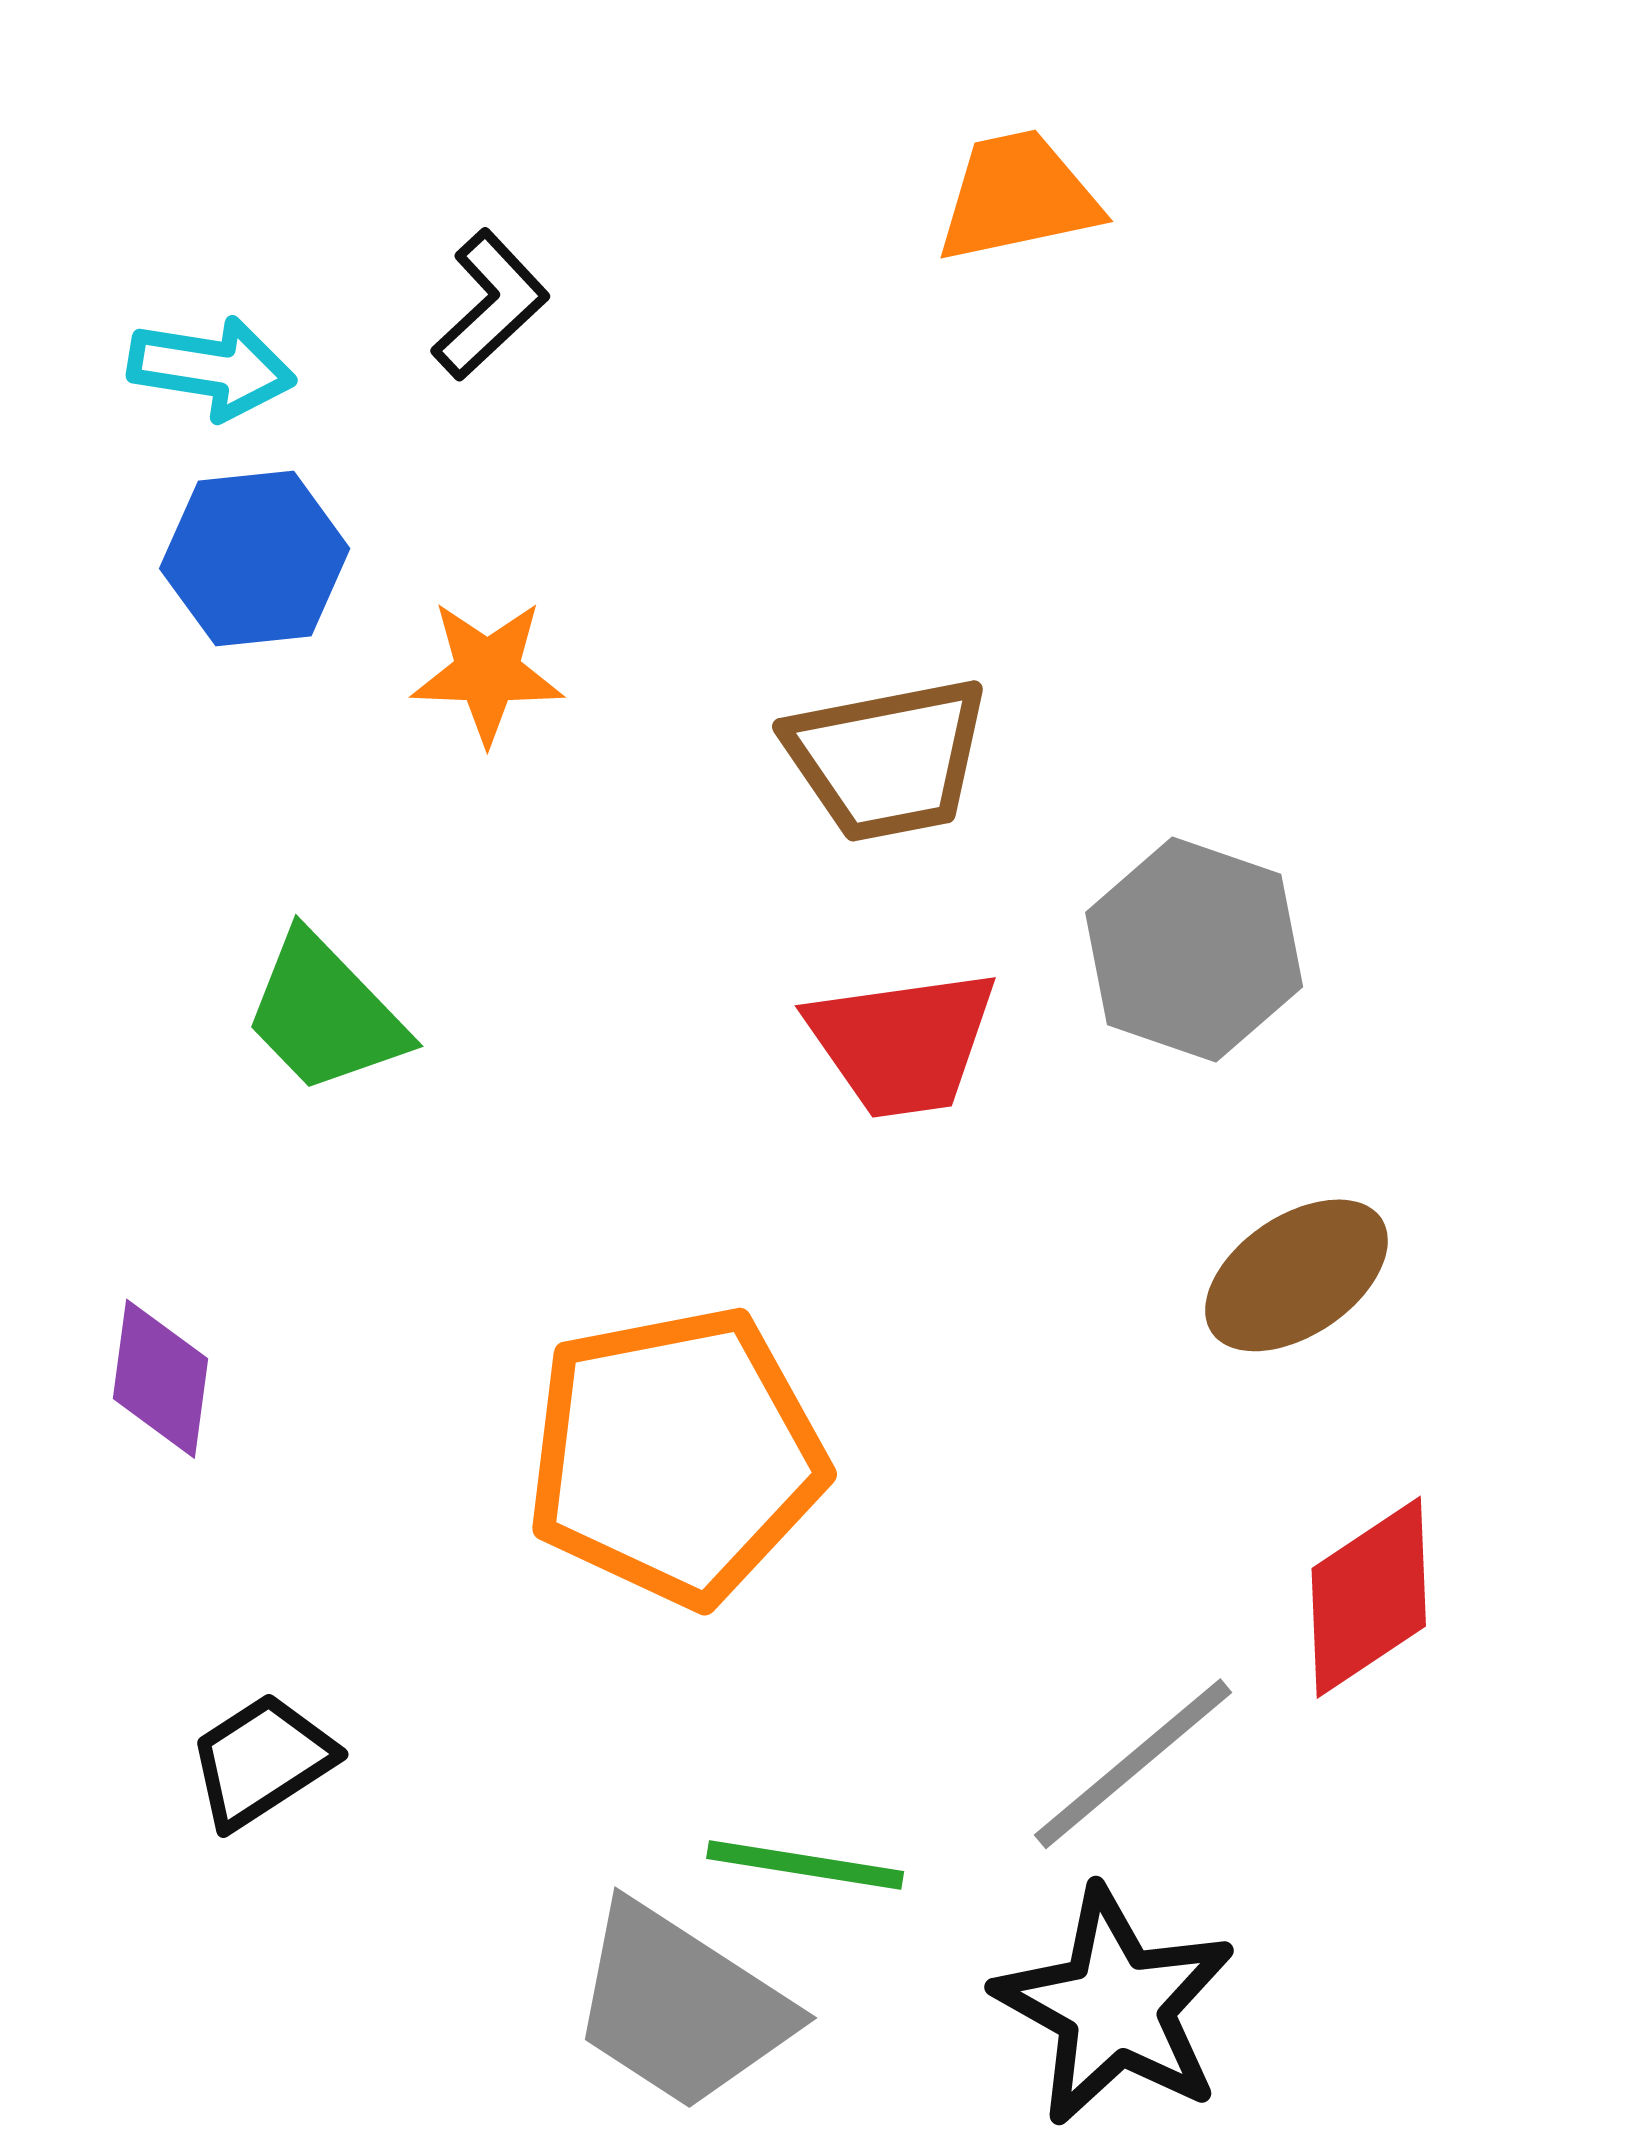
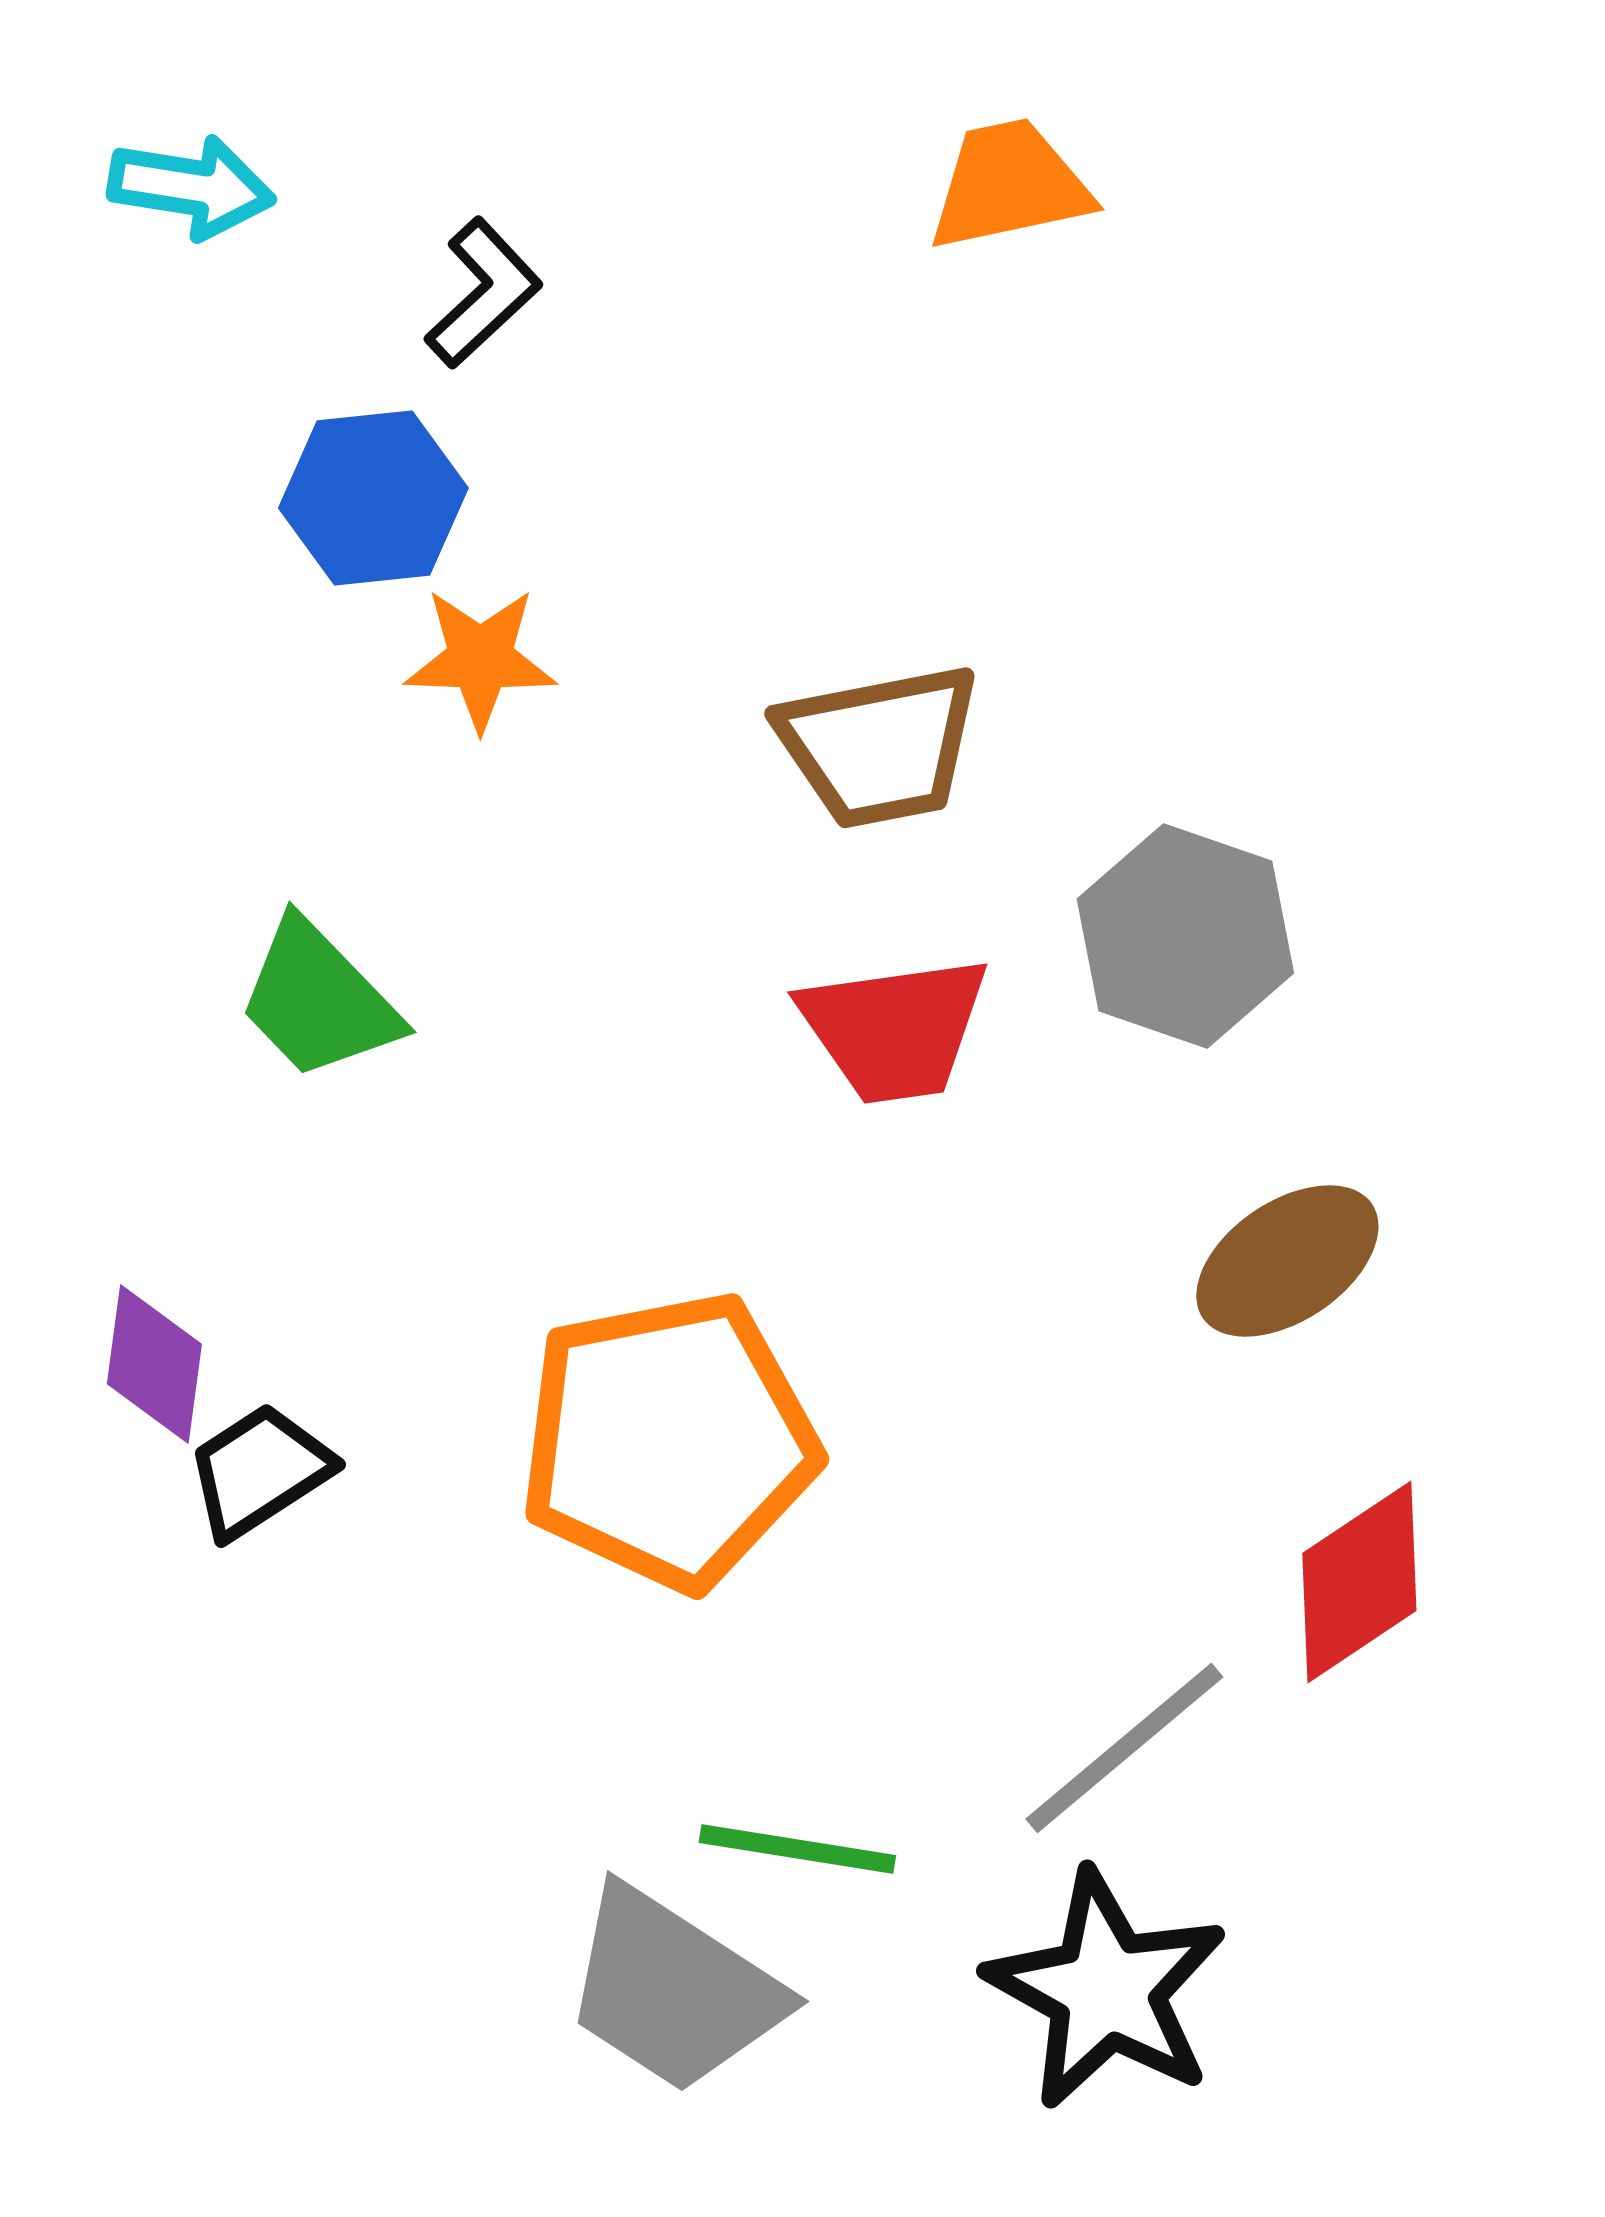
cyan arrow: (212, 368) -> (191, 187), moved
blue hexagon: (255, 559) -> (373, 498), moved
black trapezoid: (262, 1761) -> (259, 1471), moved

